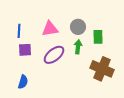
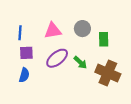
green arrow: (78, 47) -> (80, 62), moved, turned 128
blue semicircle: (23, 82) -> (24, 75), moved

